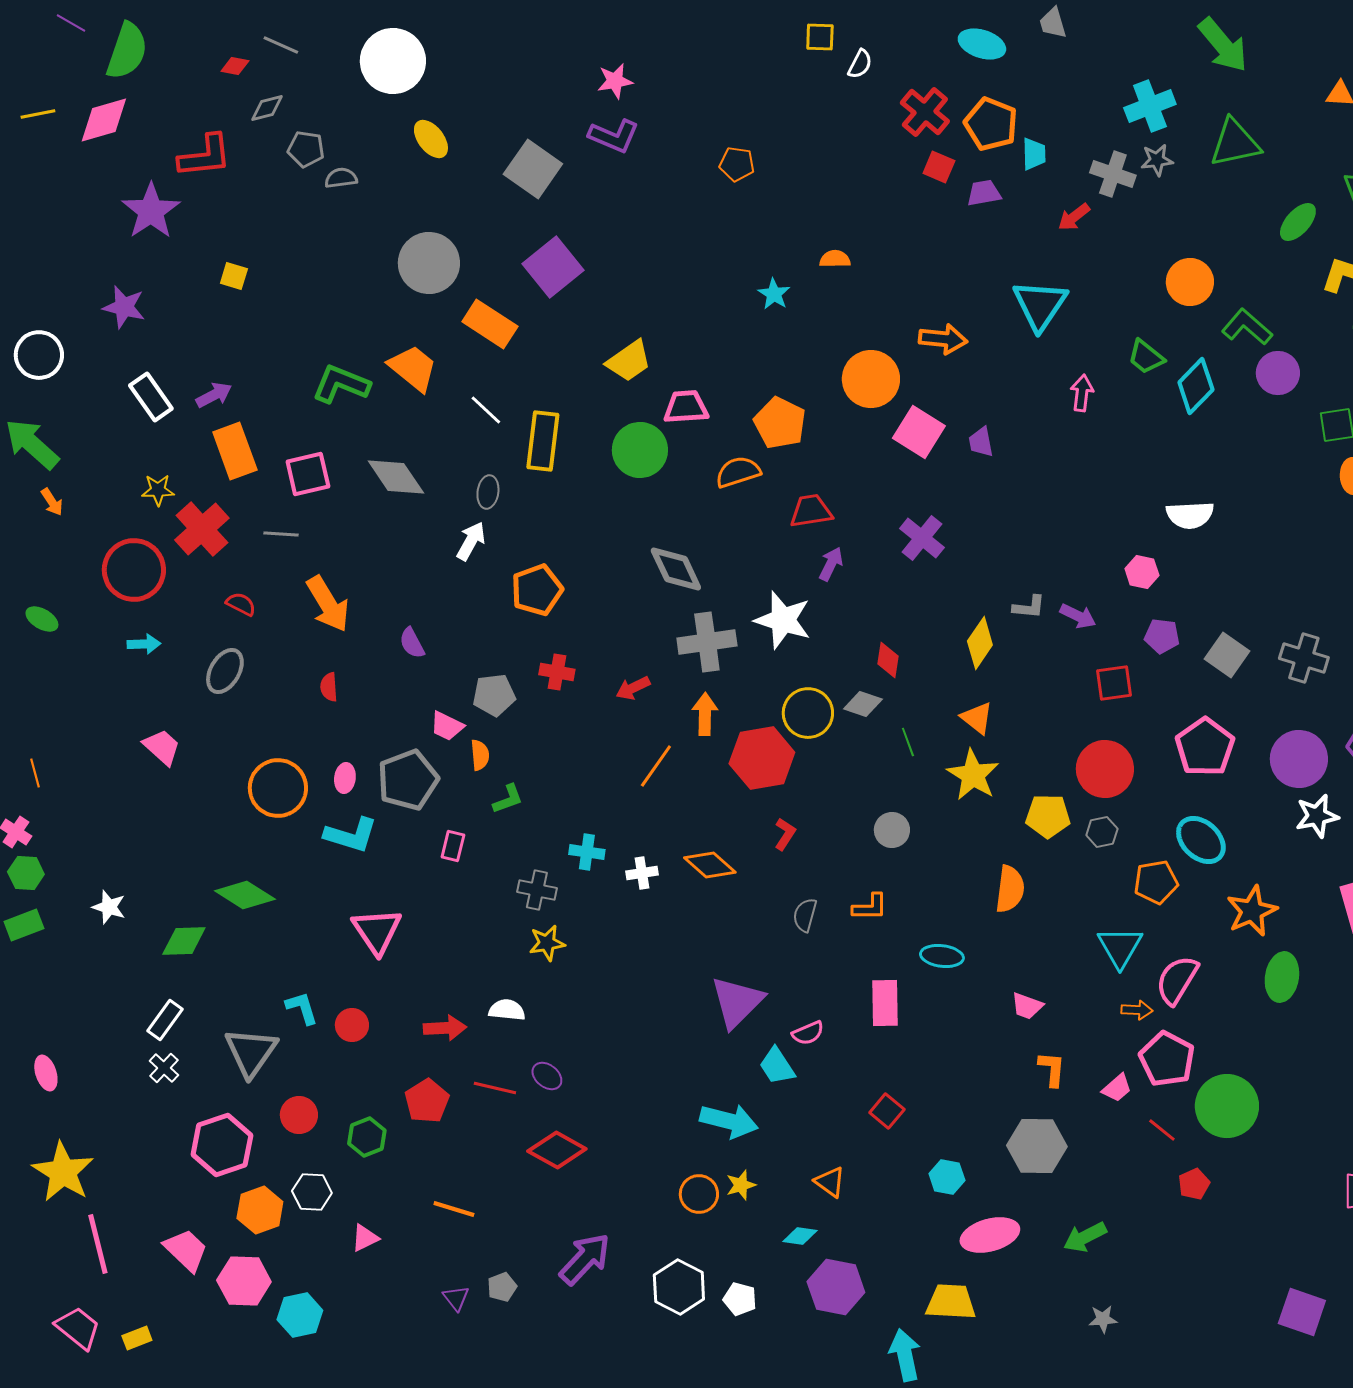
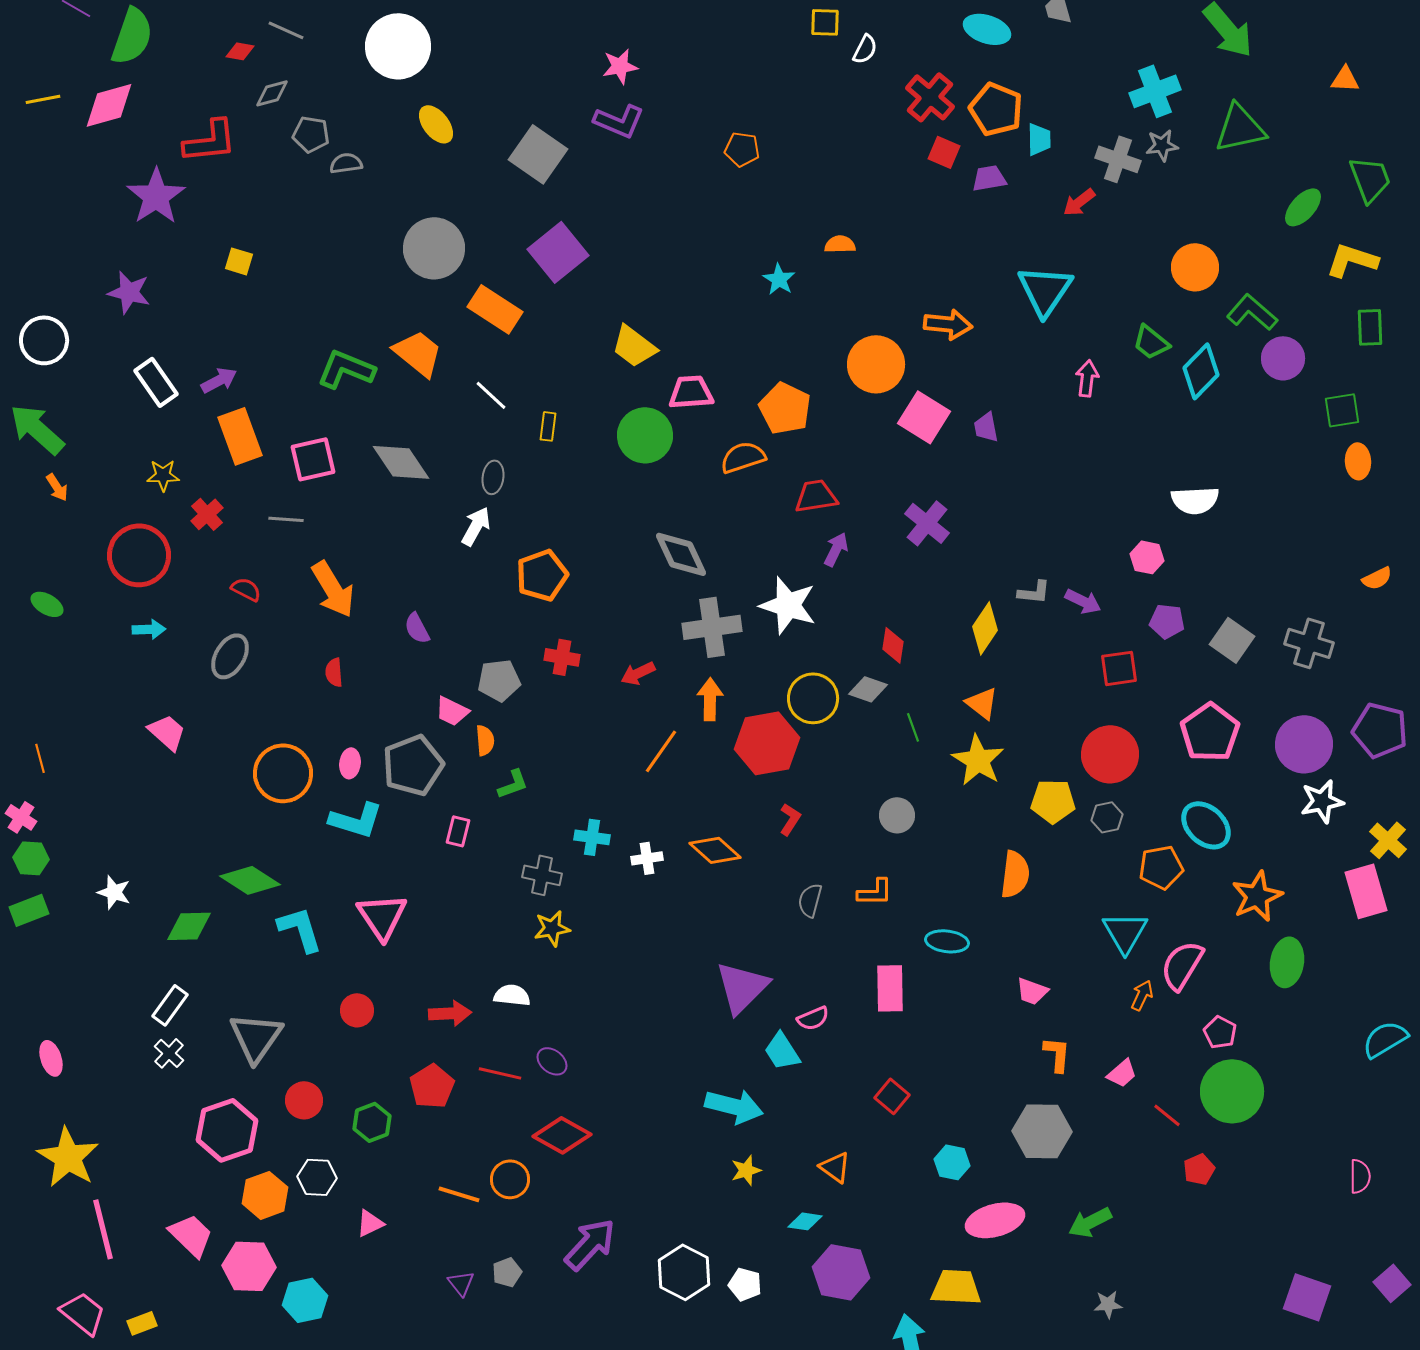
yellow trapezoid: (629, 361) -> (634, 346), turned 72
yellow rectangle: (543, 441) -> (548, 426), size x0.5
red cross: (202, 529) -> (207, 514), size x0.6
cyan L-shape: (302, 1008) -> (300, 929), moved, size x1.4
orange arrow: (1137, 1010) -> (1142, 995), turned -68
pink pentagon: (1167, 1059) -> (1220, 1032), moved, size x0.6
orange circle: (699, 1194) -> (510, 1179), moved

